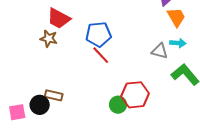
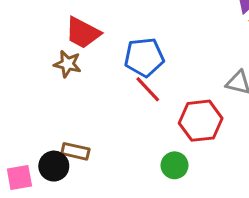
red hexagon: (135, 95) -> (201, 121), moved

